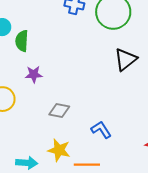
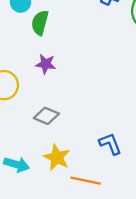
gray diamond: (59, 111) -> (46, 116), moved

